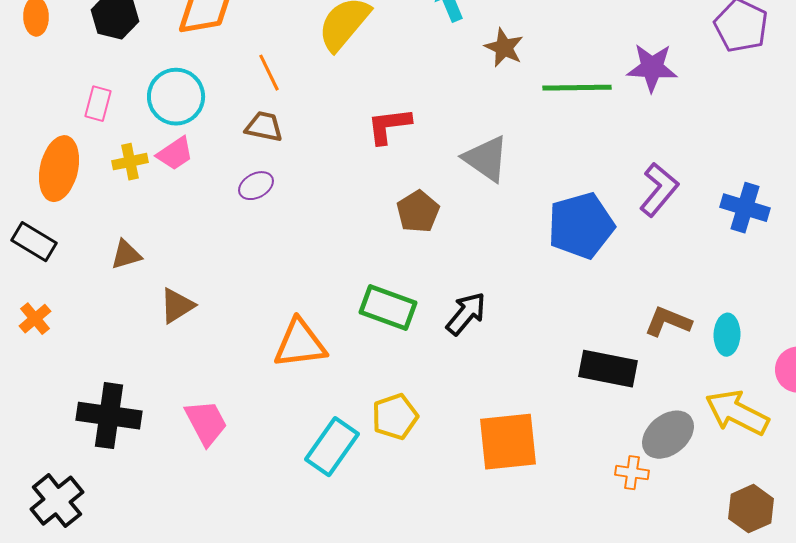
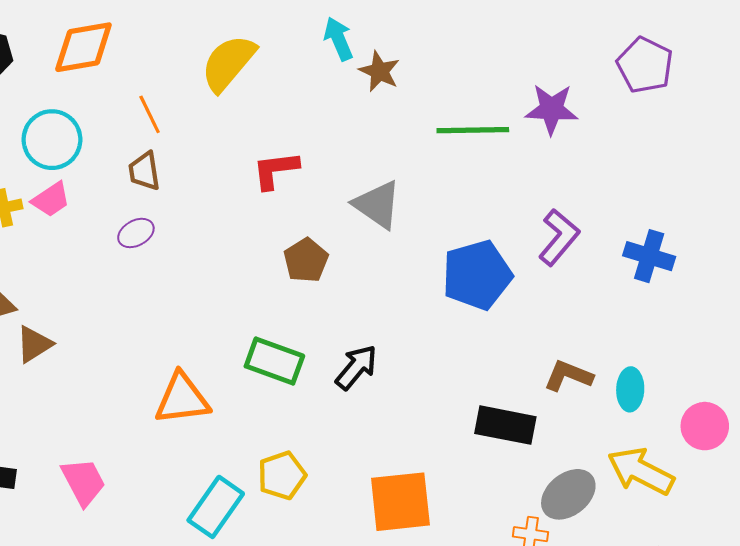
brown star: (504, 48) -> (379, 71), moved
brown trapezoid: (264, 127) -> (144, 171), turned -111
brown triangle: (177, 306) -> (34, 344), moved

